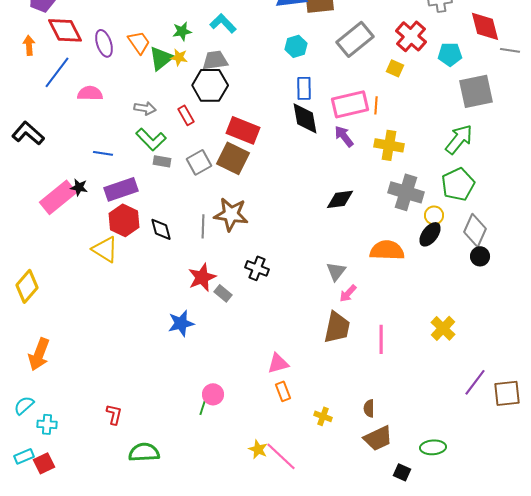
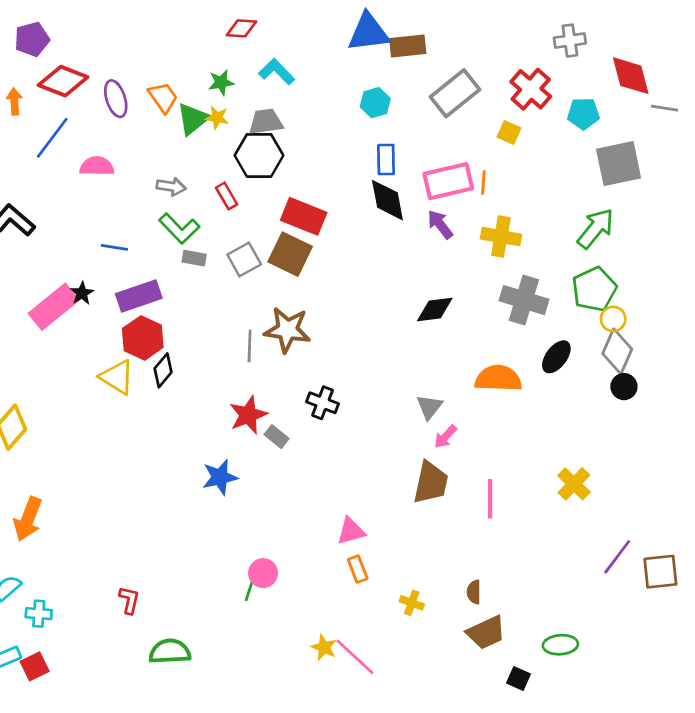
red diamond: (65, 30) -> (63, 81), turned -42
black star: (79, 187) -> (82, 293), turned 30
yellow circle: (434, 215) -> (613, 319), moved
black diamond: (161, 229) -> (163, 370), moved, turned 55

